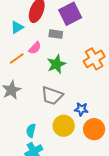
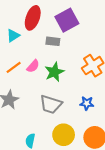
pink semicircle: (35, 48) -> (33, 66), moved
blue star: (81, 109) -> (87, 103), moved

